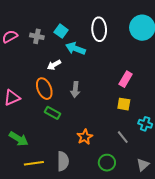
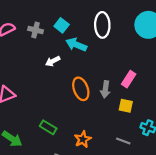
orange ellipse: (44, 89) -> (81, 89), moved
gray arrow: (75, 90) -> (105, 89), moved
green rectangle: (52, 113) -> (48, 127), moved
gray line: (123, 137) -> (123, 141), turned -32

